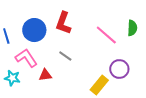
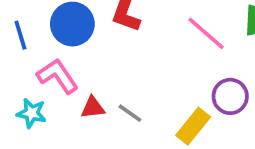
gray line: (65, 56) -> (130, 113), moved

